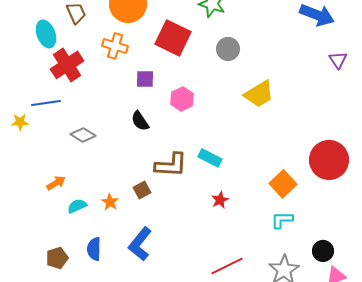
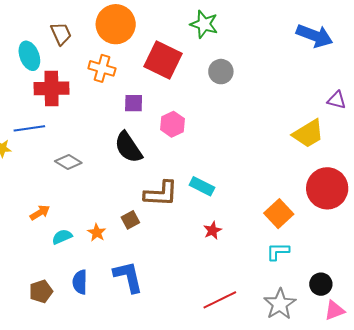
purple triangle: (338, 60) -> (337, 100), moved, turned -42
red cross: (67, 65) -> (51, 88), turned 32
yellow trapezoid: (259, 94) -> (308, 134), moved
black semicircle: (140, 121) -> (128, 147), size x1.5
blue L-shape: (140, 244) -> (128, 277), turned 128

